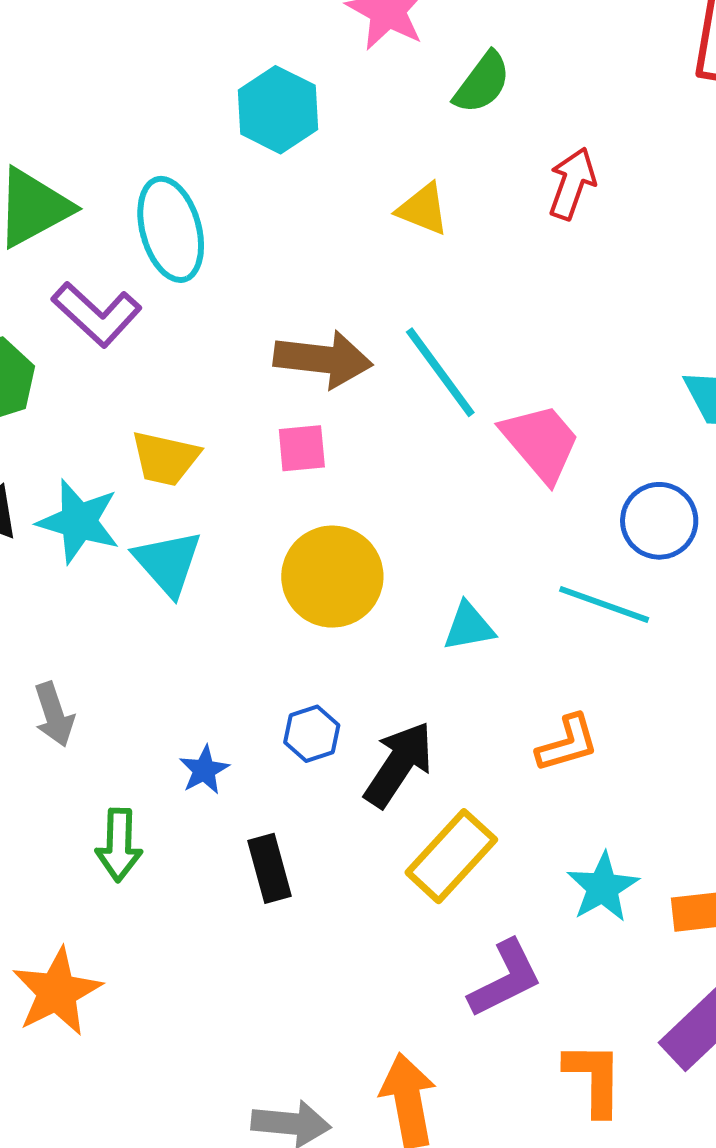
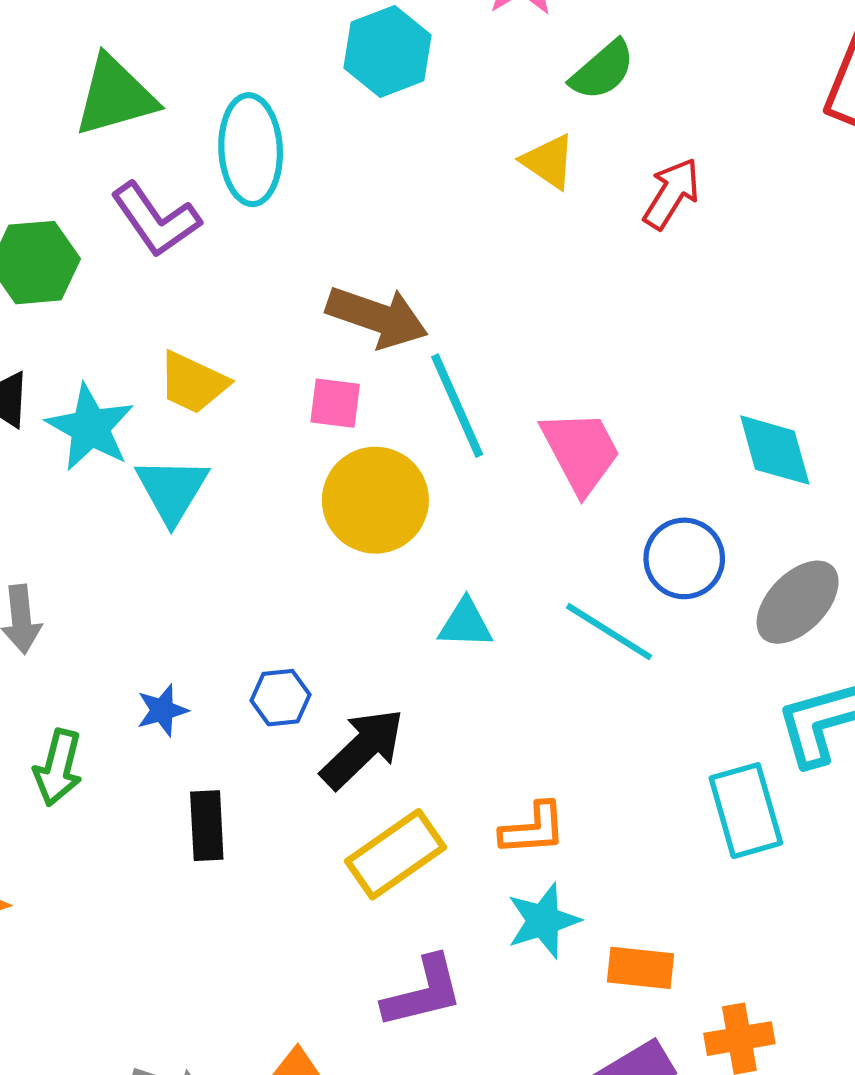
yellow triangle: (423, 209) -> (549, 161), moved
cyan line: (440, 372) -> (457, 406), moved
yellow circle: (332, 577) -> (375, 500), moved
orange L-shape: (567, 743) -> (533, 829), moved

